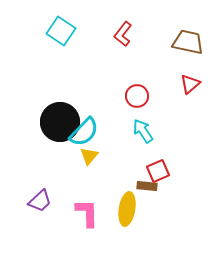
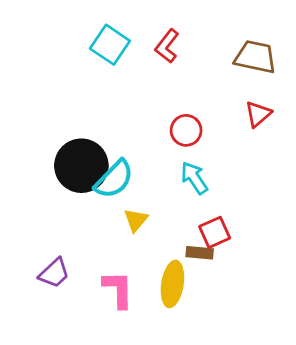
cyan square: (61, 31) -> (110, 45), moved
yellow triangle: (89, 156) -> (136, 220), moved

